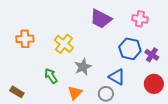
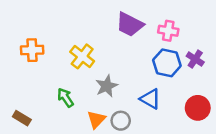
pink cross: (140, 19) -> (168, 31), moved
purple cross: (152, 55) -> (195, 59), moved
gray circle: (106, 94) -> (121, 121), moved

